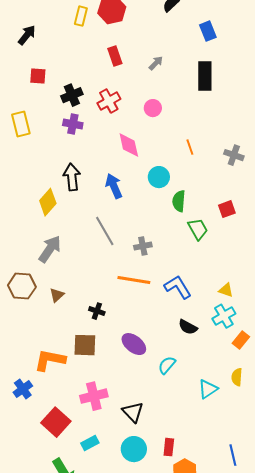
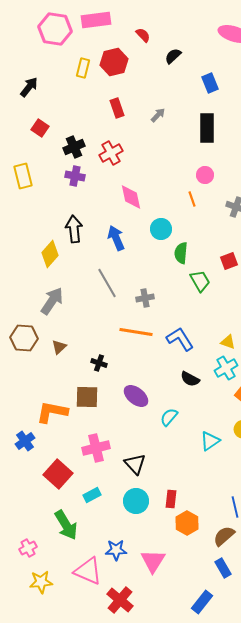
red square: (38, 76) -> (40, 128), turned 30
pink circle: (153, 108) -> (205, 175), moved

